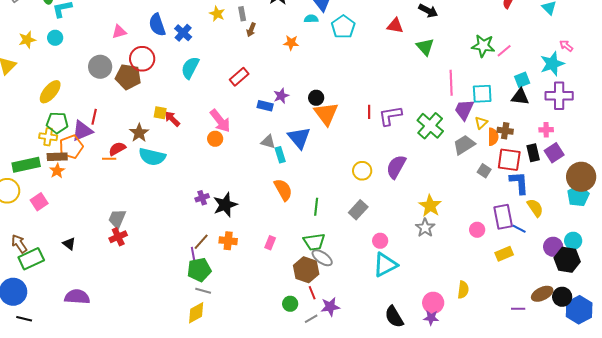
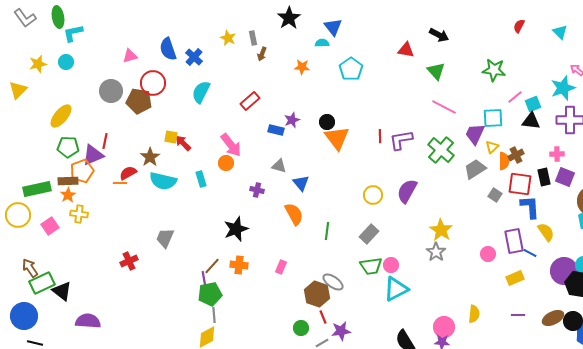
cyan pentagon: (343, 27) -> (351, 69), moved
pink line: (504, 51) -> (515, 97), moved
pink line: (451, 83) -> (444, 107), moved, turned -60
brown cross: (505, 131) -> (516, 155), turned -35
yellow cross: (48, 137) -> (79, 214), moved
blue triangle: (299, 138) -> (301, 183), moved, size x0.7
purple square: (554, 153) -> (565, 177), turned -36
cyan rectangle: (280, 155) -> (201, 179), moved
purple cross: (202, 198) -> (257, 190), moved, turned 32
gray trapezoid: (117, 219) -> (165, 238), moved
green trapezoid: (314, 242) -> (371, 266), moved
black triangle: (69, 244) -> (62, 291), moved, size x1.5
purple circle: (553, 247) -> (564, 271), size x1.4
gray line: (203, 291) -> (214, 315), turned 70
purple line: (518, 309) -> (518, 315), moved

